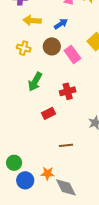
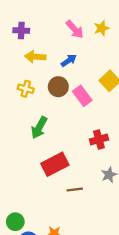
red cross: (68, 91) -> (99, 140), moved
red rectangle: (49, 113) -> (55, 164), size x1.6
brown line: (66, 145) -> (75, 190), moved

